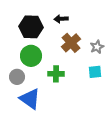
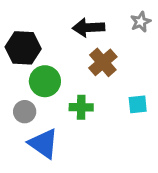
black arrow: (61, 19) -> (88, 28), size x1.5
black hexagon: (31, 27) -> (23, 48), moved
gray star: (97, 47) -> (141, 22), moved

